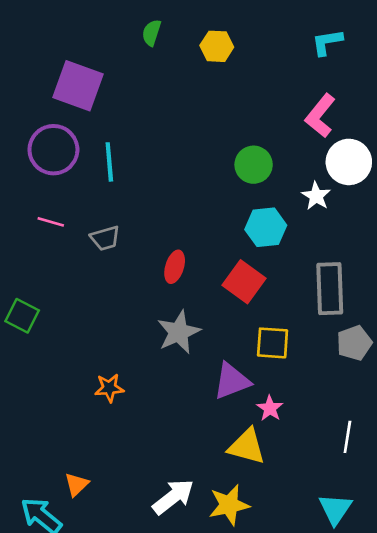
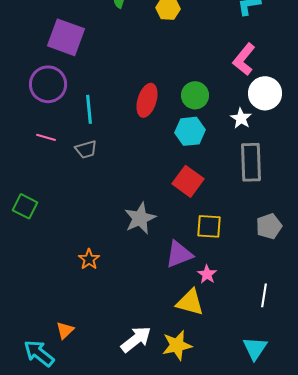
cyan line: (109, 162) -> (89, 109), moved
cyan hexagon: (266, 227) -> (190, 131), moved
red ellipse: (175, 267) -> (147, 100), moved, size x1.4
gray rectangle: (330, 289) -> (251, 162), moved
orange star: (109, 388) -> (89, 259), turned -30

